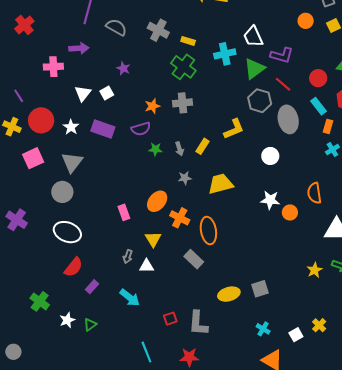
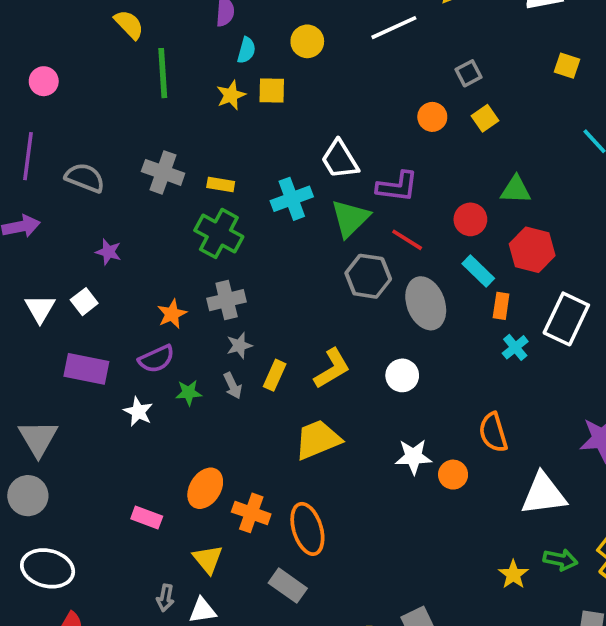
white star: (71, 127) -> (138, 412), moved
yellow L-shape: (234, 129) -> (332, 369), moved
gray star: (185, 178) -> (239, 346), moved
pink rectangle: (124, 212) -> (147, 518), turned -42

